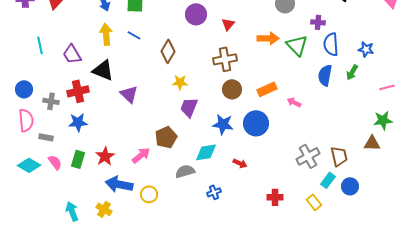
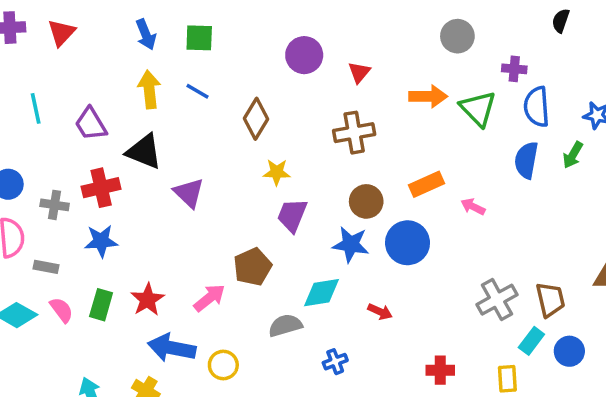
brown circle: (232, 89) -> (366, 201), moved
yellow rectangle: (314, 202) -> (507, 379), turned 35

